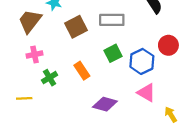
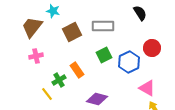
green cross: (50, 78) -> (59, 80), moved
pink triangle: (146, 93) -> (147, 88), moved
yellow line: (24, 98) -> (47, 94), moved, turned 56

